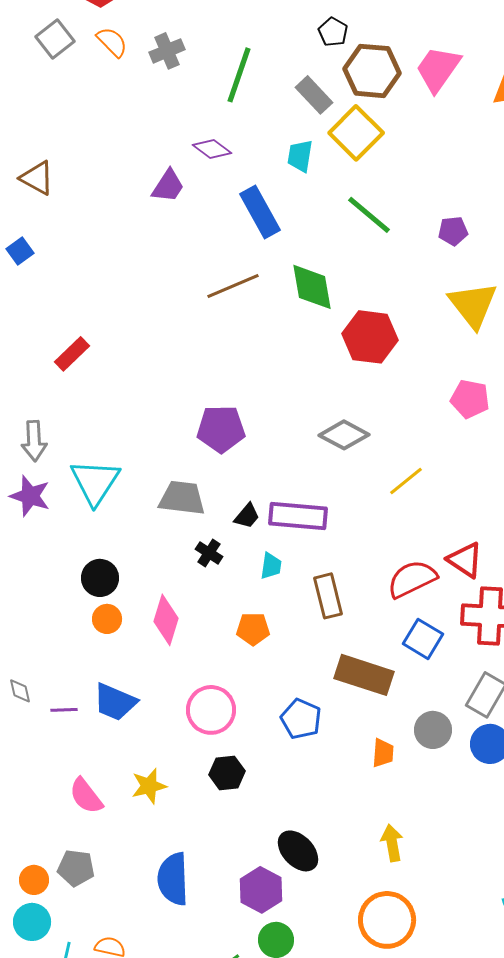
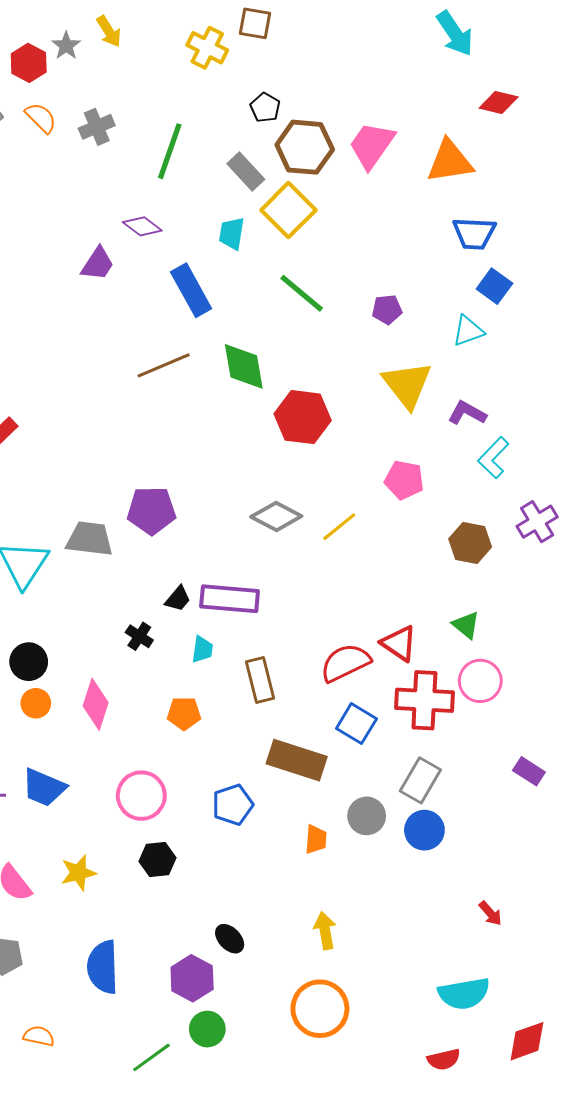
yellow line: (406, 481) -> (339, 527), moved
gray trapezoid: (182, 498) -> (90, 539), moved
blue pentagon: (301, 719) -> (233, 805), turned 30
black ellipse: (298, 851) -> (230, 939), size x0.7

